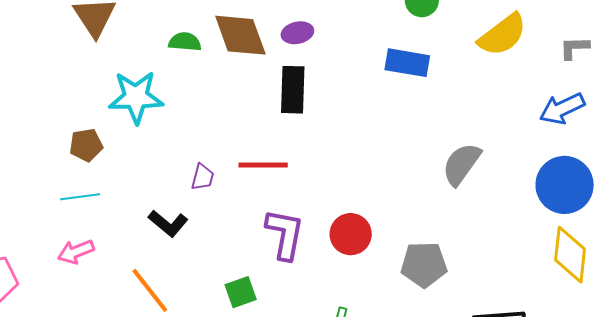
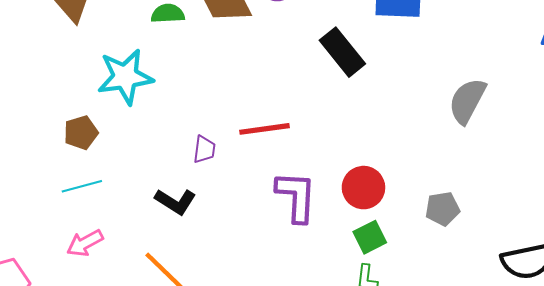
black rectangle: (293, 90) -> (342, 52), moved, turned -33
gray pentagon: (424, 265) -> (443, 209), size x0.7
green square: (241, 292) -> (370, 237), moved

